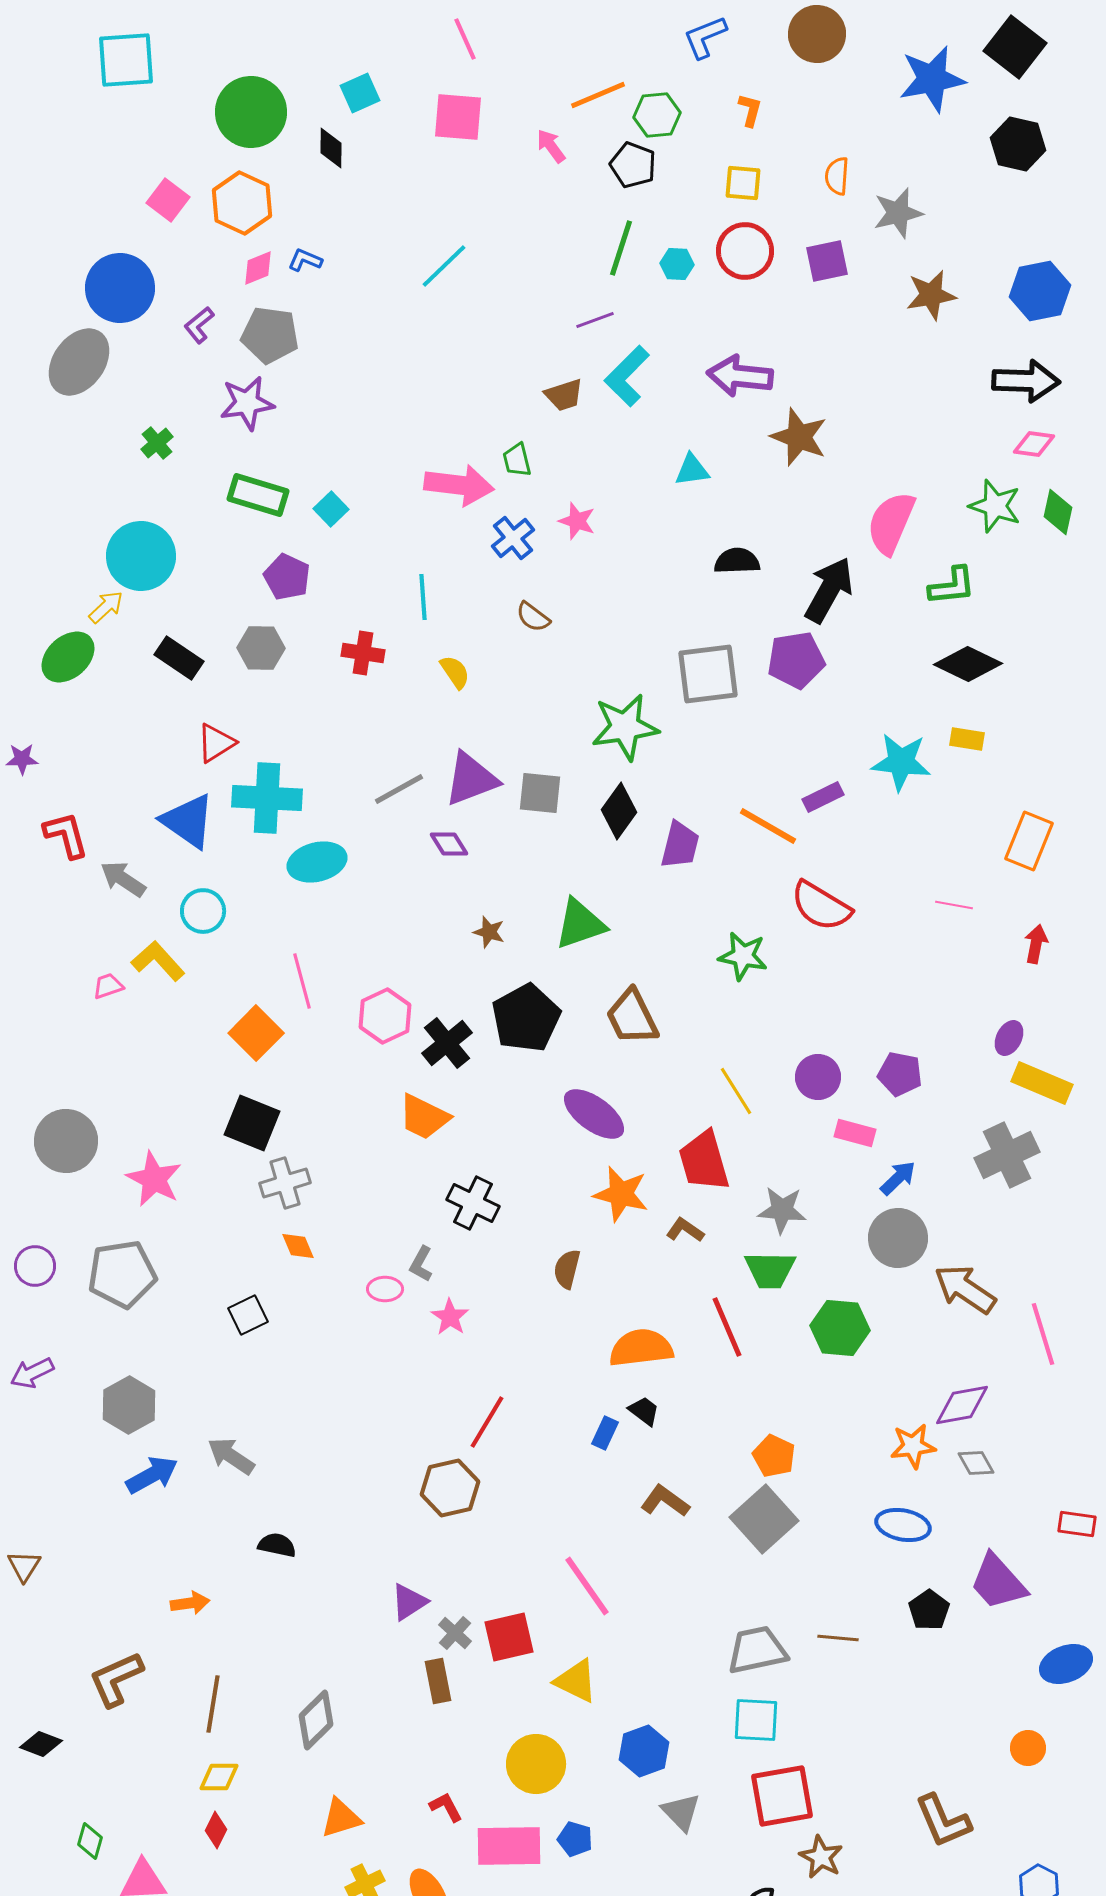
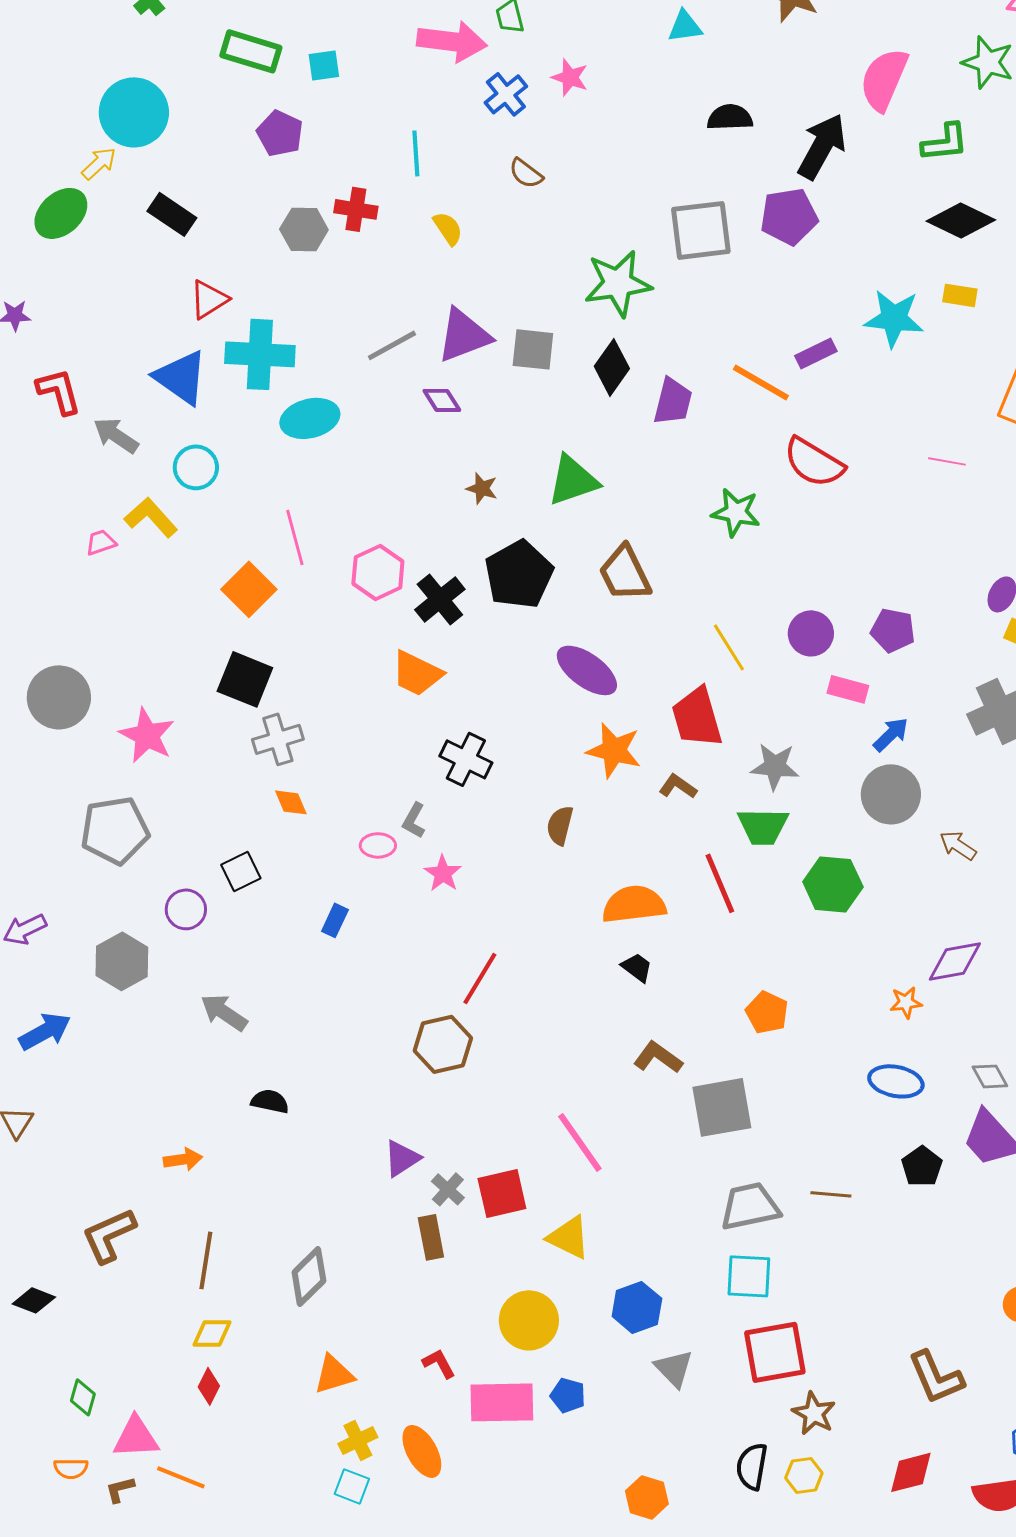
cyan square: (331, 509) -> (324, 65), turned 36
gray hexagon: (261, 648) -> (304, 229), moved
purple circle: (35, 1266) -> (186, 909), moved
brown arrow: (965, 1289) -> (958, 845), size x0.6
blue rectangle: (605, 1433) -> (335, 920), moved
orange star: (913, 1446) -> (906, 1002), size x0.7
gray diamond: (976, 1463) -> (990, 1076), moved
blue arrow: (152, 1475) -> (45, 1031), moved
gray square: (764, 1519) -> (722, 1107), moved, turned 32

